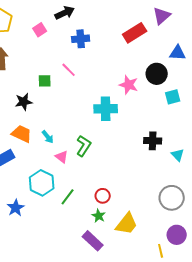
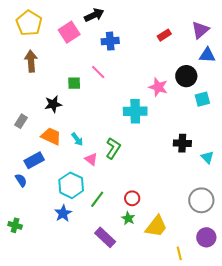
purple triangle: (162, 16) -> (200, 30), moved
pink square: (40, 30) -> (69, 32), size x1.5
red rectangle: (135, 33) -> (164, 35), size x0.6
blue star: (16, 208) -> (63, 213), moved
purple rectangle: (93, 241) -> (105, 237), moved
yellow line: (161, 251) -> (179, 253), moved

